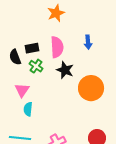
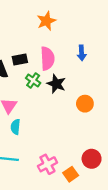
green cross: (36, 66) -> (33, 80), moved
orange circle: (91, 88) -> (85, 104), size x0.6

